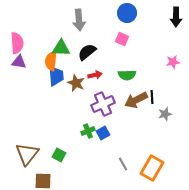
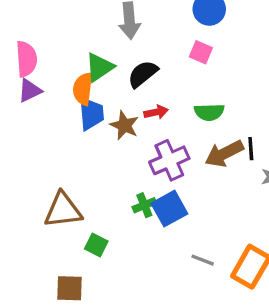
green triangle: (61, 48) -> (100, 67), turned -36
purple triangle: (19, 62) -> (30, 90), turned -35
blue square: (103, 133) -> (169, 209), size x1.5
brown triangle: (27, 154) -> (63, 210), moved, turned 45
gray line: (123, 164) -> (203, 260), turned -40

